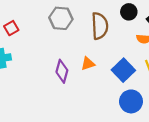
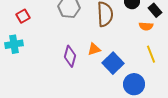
blue square: (123, 70) -> (113, 63), moved

